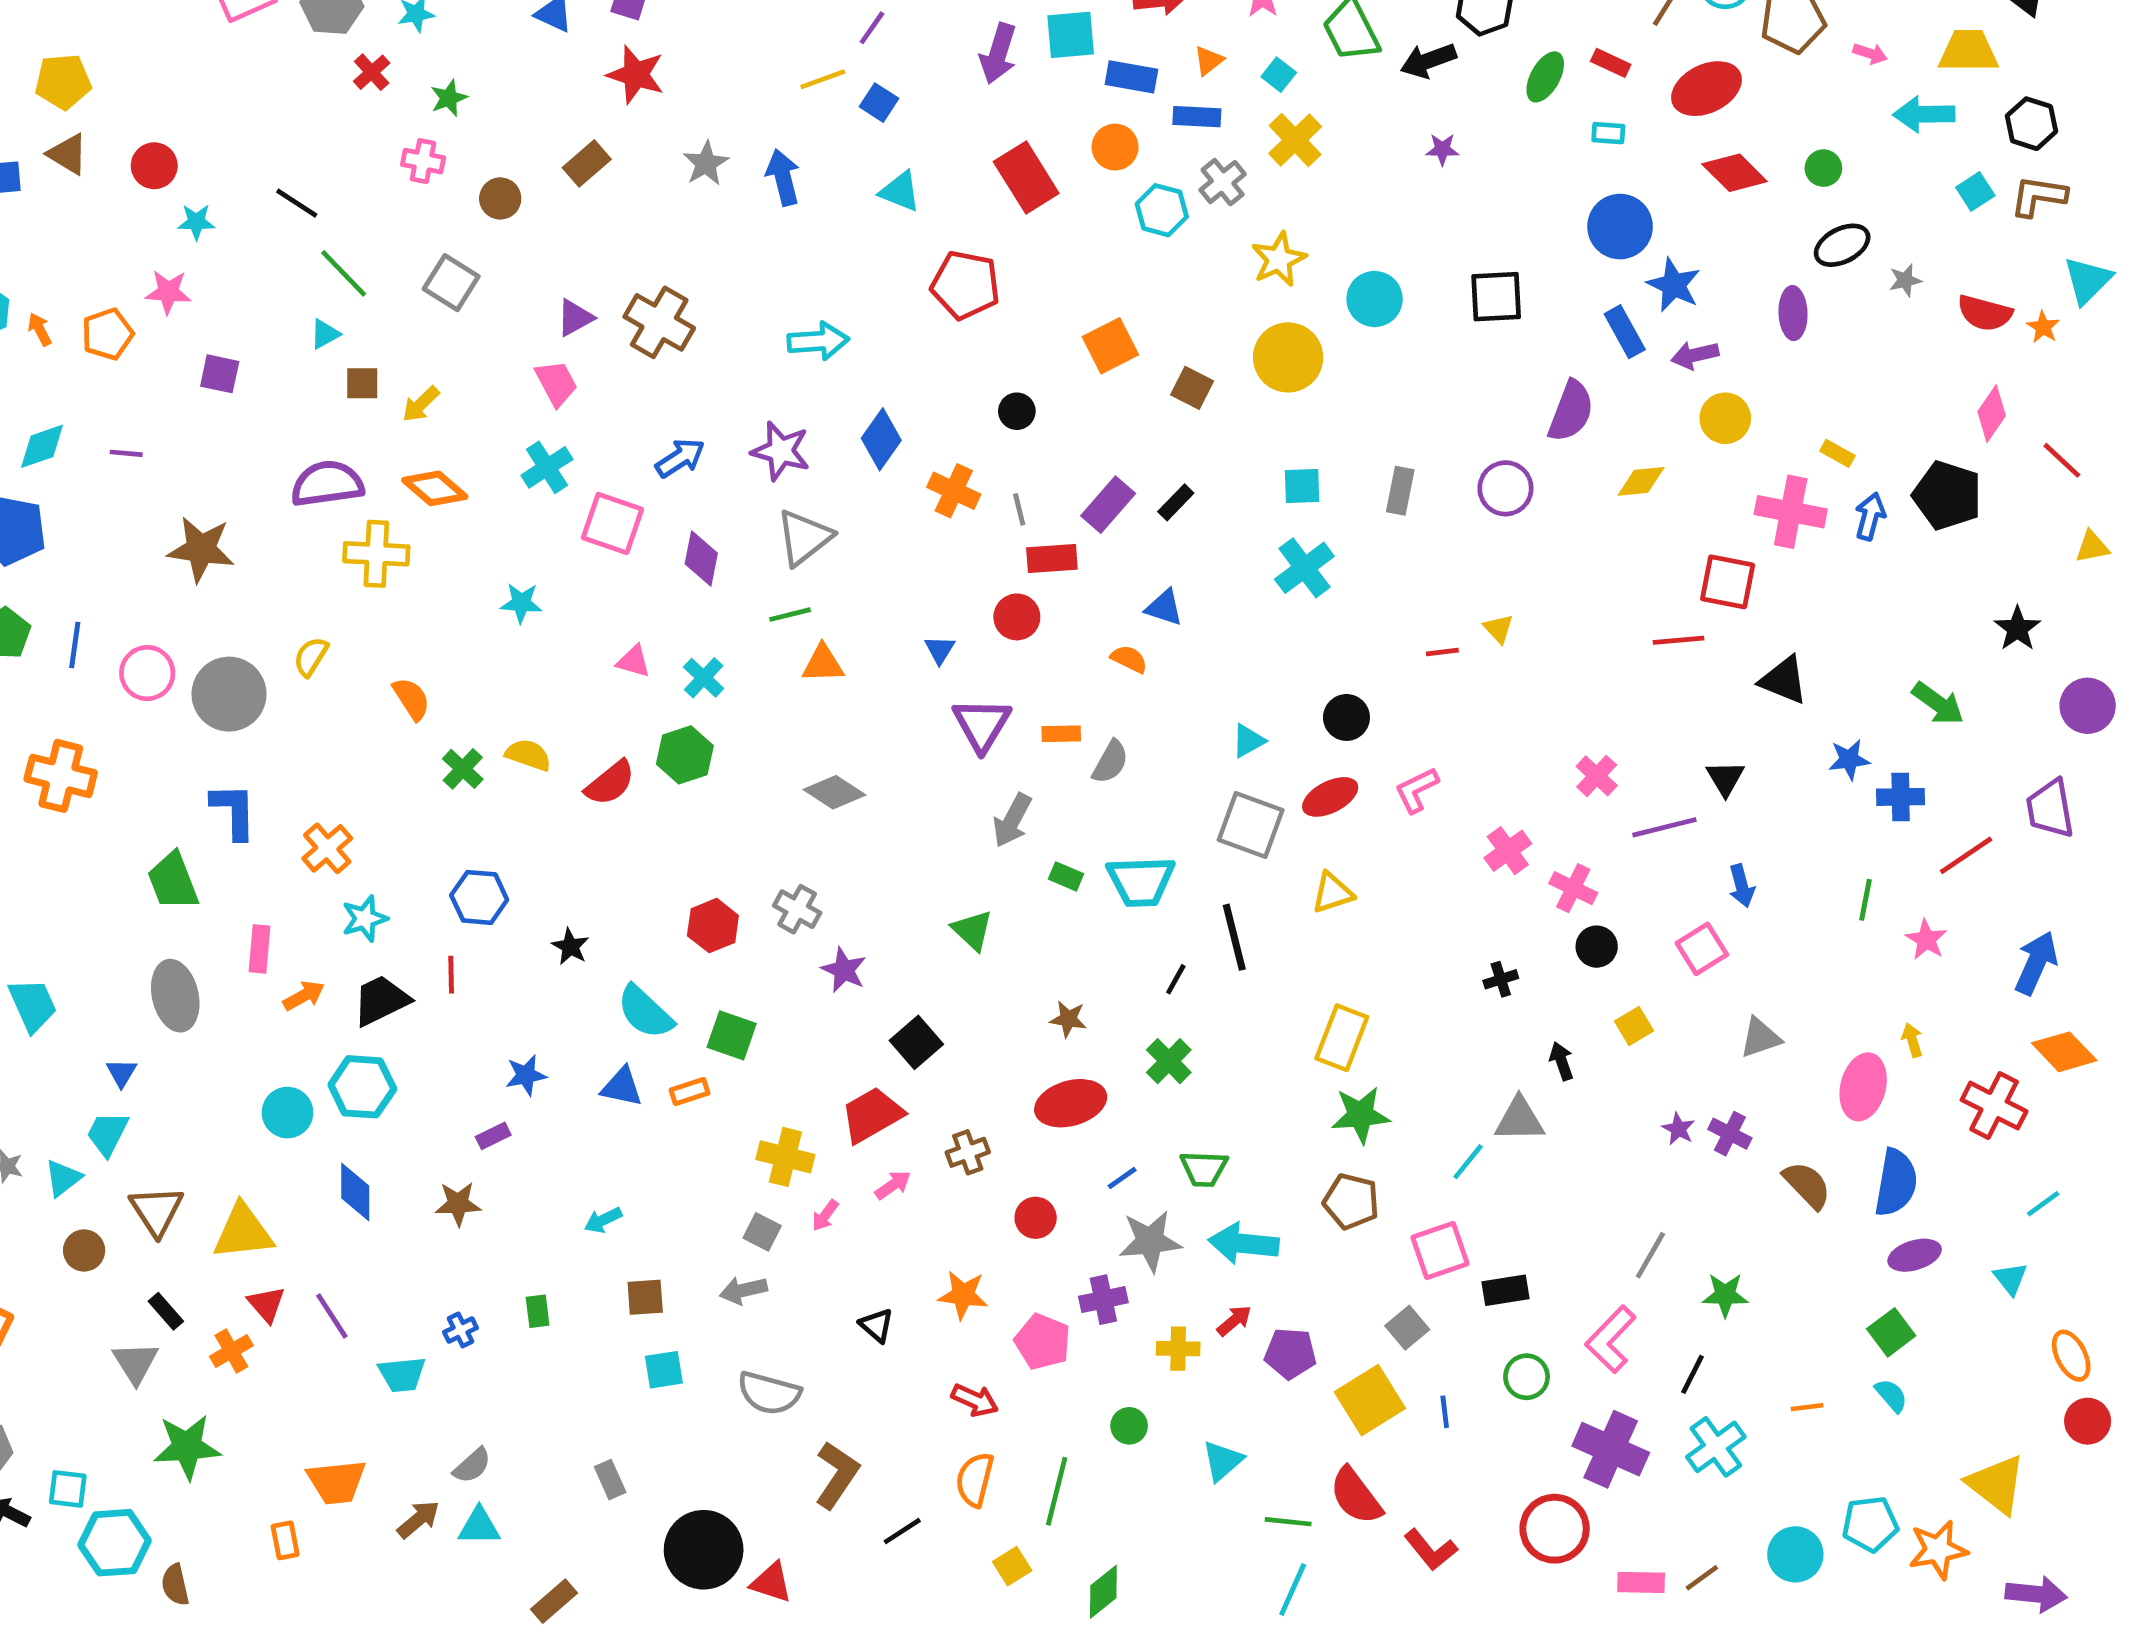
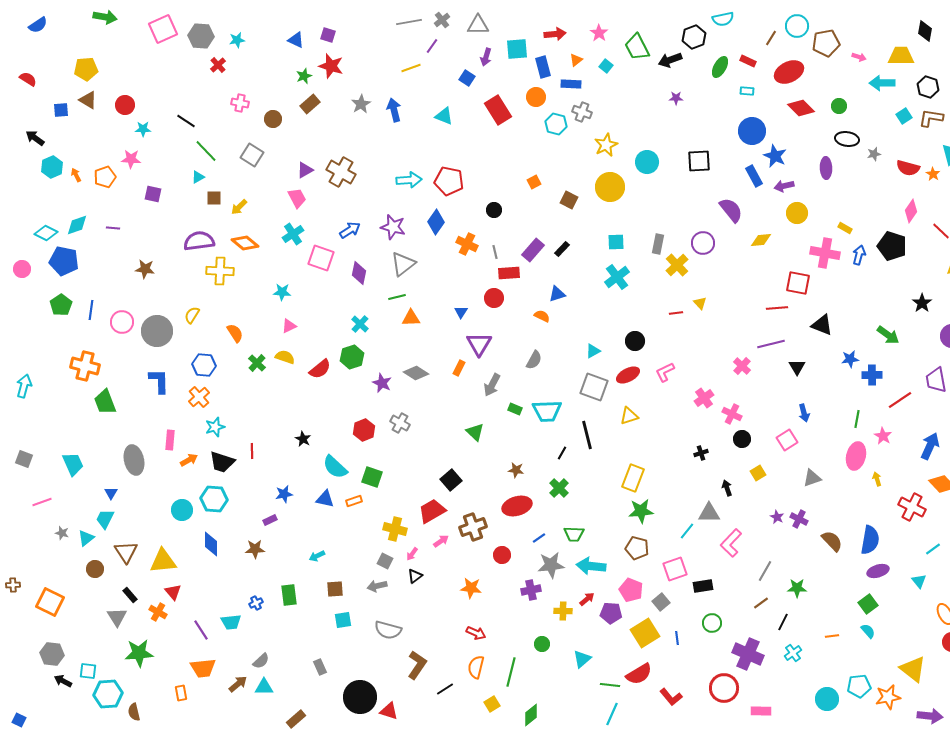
purple arrow: (998, 54) -> (486, 57), size x0.7
blue rectangle: (1131, 77) -> (543, 67), turned 65
green star: (449, 98) -> (304, 76), moved
blue square: (879, 103) -> (467, 78), moved
yellow cross: (1295, 140) -> (677, 265), moved
gray cross: (1223, 182) -> (582, 112), turned -30
black ellipse: (1842, 245) -> (847, 139), turned 35
red pentagon: (965, 285) -> (449, 181), moved
orange square: (1110, 346) -> (534, 182), size x0.6
purple semicircle: (1571, 411) -> (731, 210), turned -60
brown star: (201, 549) -> (145, 269), size x0.7
blue triangle: (1164, 608) -> (557, 294), turned -36
pink triangle: (633, 661) -> (289, 326), moved, turned -42
orange rectangle: (1061, 734) -> (459, 368), moved, turned -63
purple line: (1664, 827) -> (771, 344), moved
green trapezoid: (173, 881) -> (105, 402), moved
blue hexagon: (479, 897) -> (204, 365), moved
purple star: (844, 970) -> (382, 383), moved
black trapezoid: (381, 1000) -> (222, 462), turned -136
pink ellipse: (1863, 1087) -> (856, 456), moved
brown cross: (968, 1152) -> (473, 527), size x1.5
green rectangle: (538, 1311) -> (289, 595), size x1.5
purple line: (332, 1316) -> (201, 630), moved
black triangle: (877, 1325) -> (415, 576), moved, turned 42
pink L-shape: (1611, 1339) -> (731, 543), moved
pink pentagon: (1043, 1342) -> (631, 590), moved
orange cross: (231, 1351) -> (158, 612), turned -30
cyan cross: (1716, 1447) -> (793, 653), size x0.7
red semicircle: (1356, 1496) -> (639, 674), turned -84
brown line: (1702, 1578) -> (761, 603), moved

